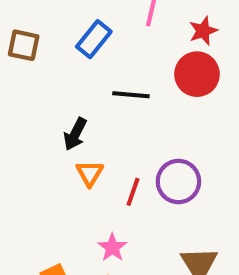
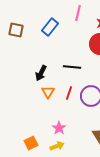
black line: (131, 95) -> (72, 67), moved
red line: (133, 192) -> (69, 93), moved

